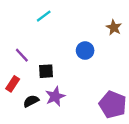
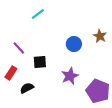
brown star: (114, 28) -> (100, 36), moved
purple star: (55, 96) -> (70, 76), moved

